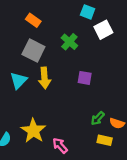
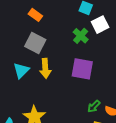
green cross: (69, 42) -> (81, 36), moved
purple square: (85, 78) -> (82, 69), size x1.6

